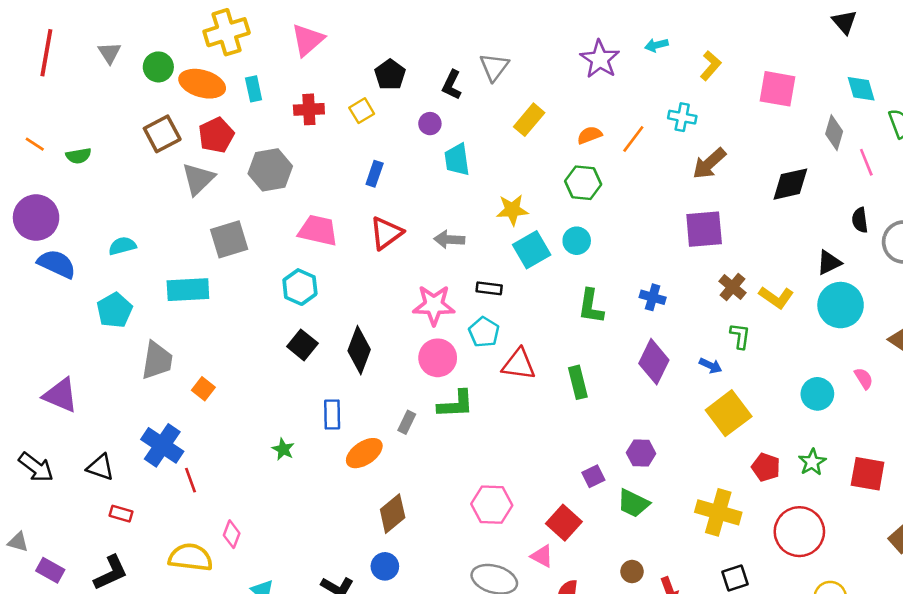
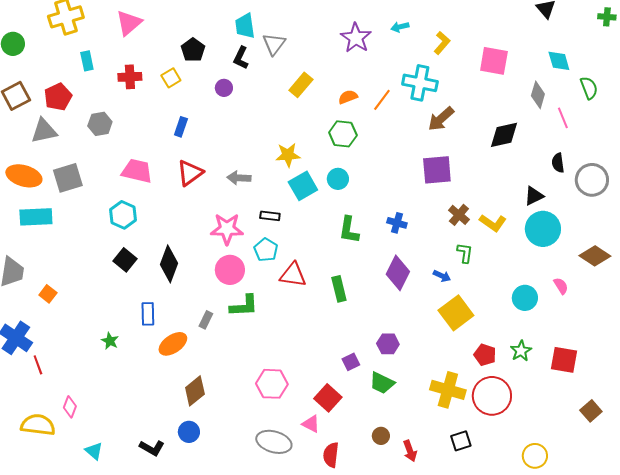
orange ellipse: (202, 84) -> (24, 176), moved
cyan cross: (682, 117) -> (420, 83), size x1.6
cyan trapezoid: (457, 160) -> (245, 26), moved
gray hexagon: (270, 170) -> (100, 124), size x0.7
gray triangle: (198, 179) -> (44, 131), turned 32
red circle: (799, 532) -> (492, 396), moved

